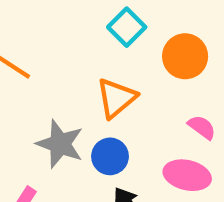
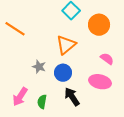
gray star: (60, 144) -> (39, 67), size x0.6

